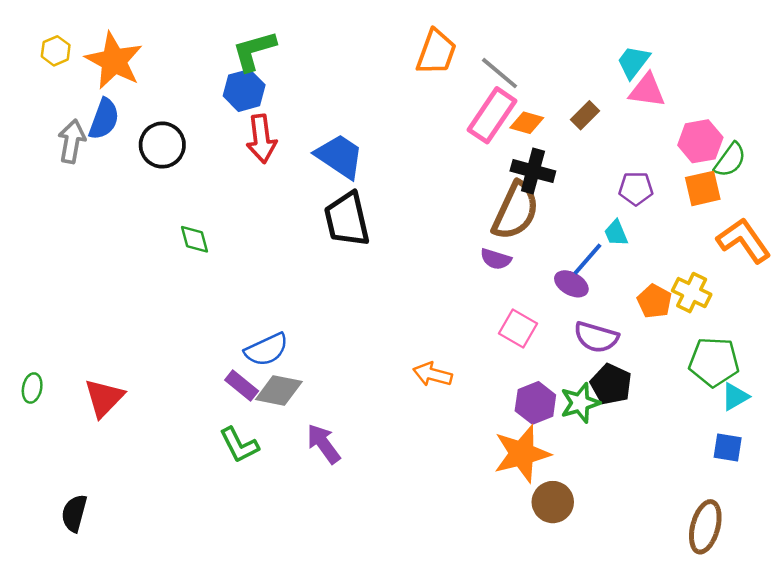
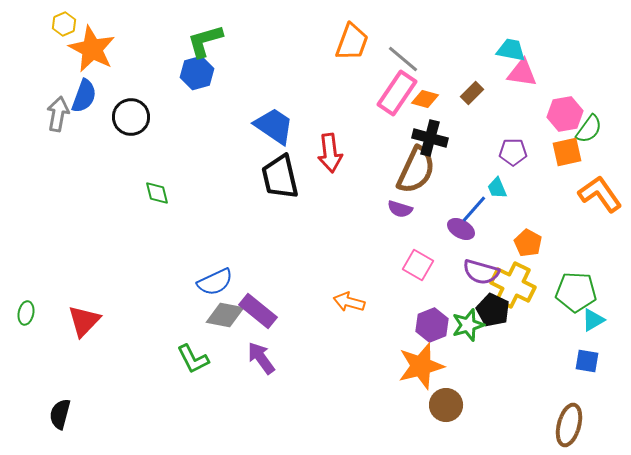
yellow hexagon: (56, 51) -> (64, 24), moved
cyan trapezoid: (633, 62) -> (511, 50), turned 64
red arrow: (261, 139) -> (330, 153), moved
yellow cross: (692, 293) -> (513, 285), moved, size x1.4
purple rectangle: (242, 386) -> (258, 311), moved, size x1.4

